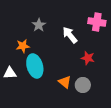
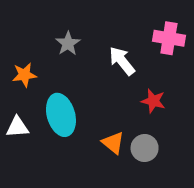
orange star: (23, 46) -> (24, 75), moved

